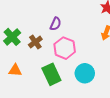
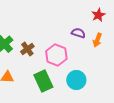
purple semicircle: (56, 24) -> (78, 33), moved, turned -96

